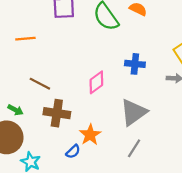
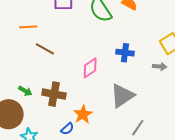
brown line: (40, 84) -> (45, 49), moved
green arrow: (15, 110) -> (25, 91), moved
gray line: (134, 148) -> (138, 128), moved

